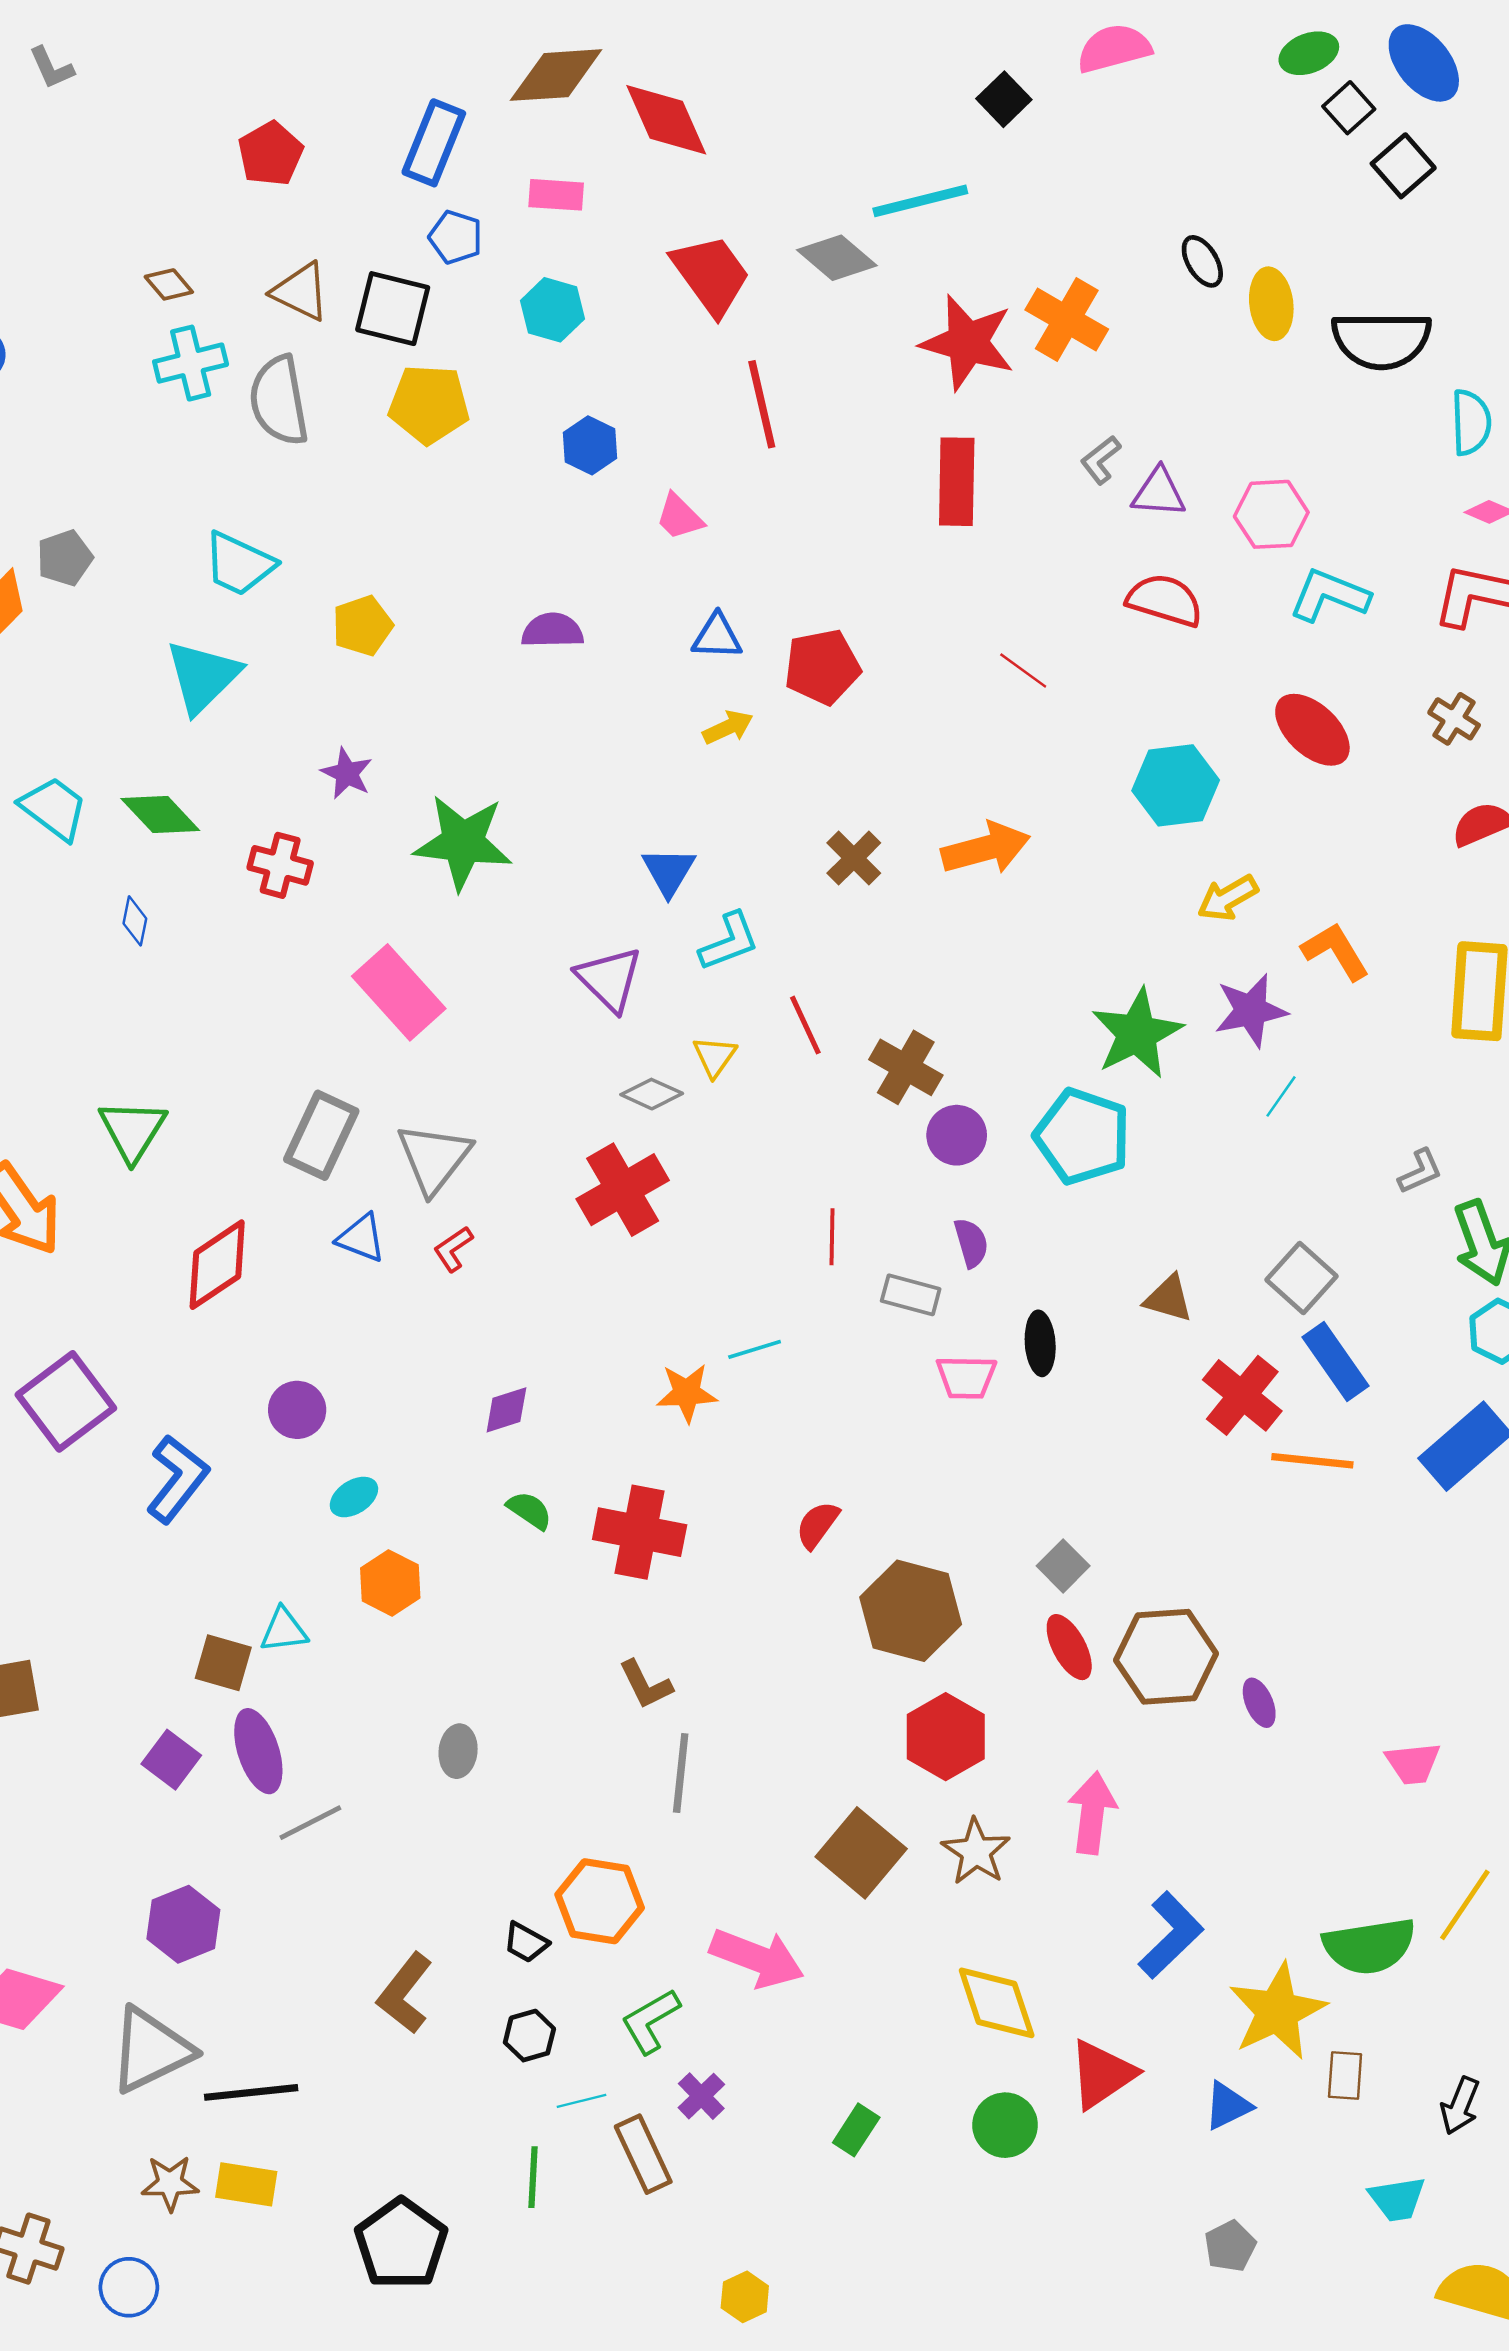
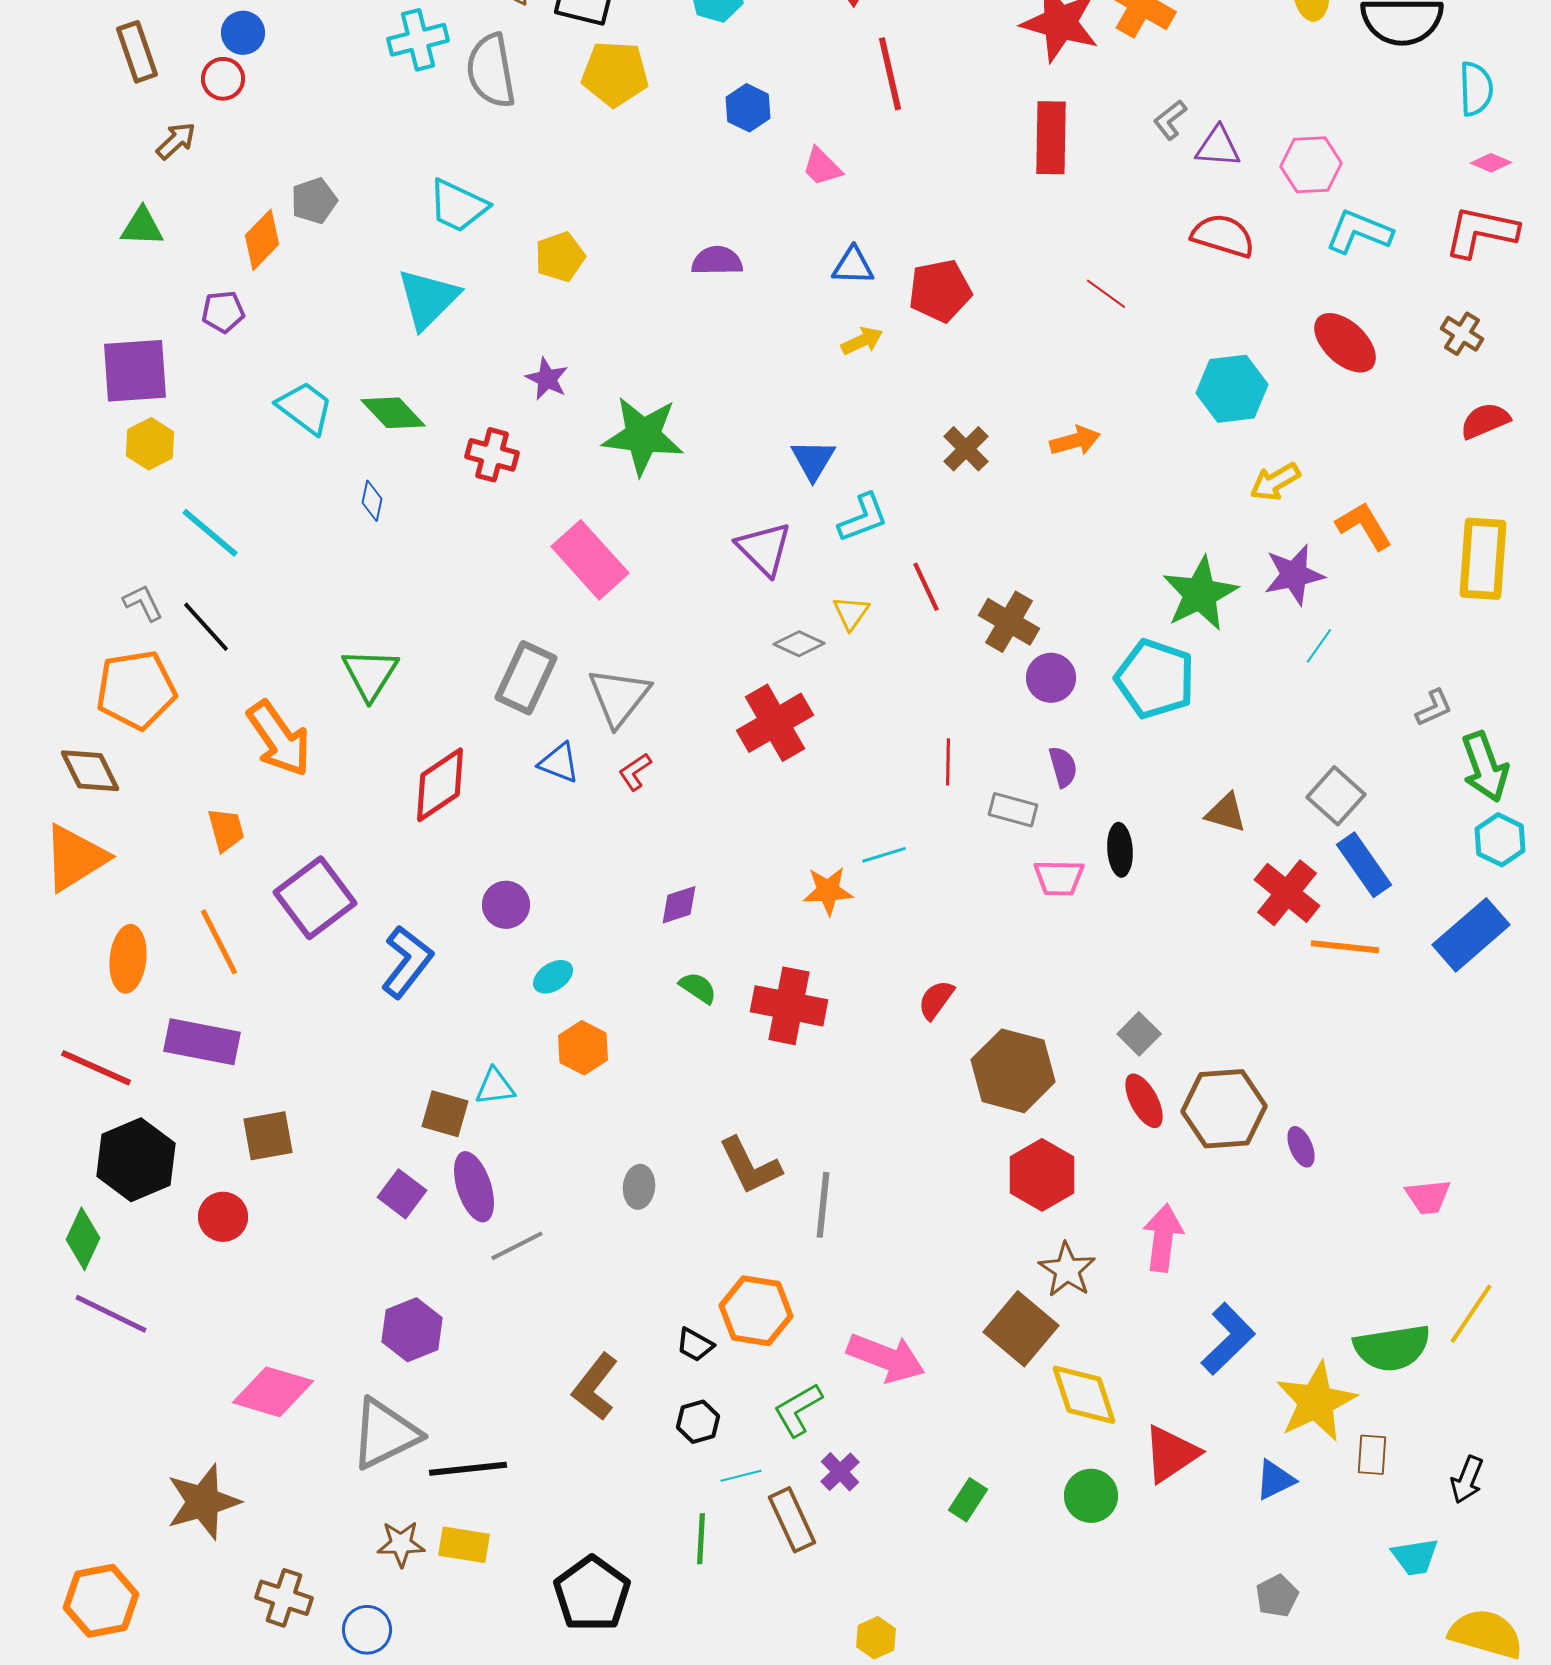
orange arrow: (986, 848) -> (1075, 441), size x0.7
brown L-shape: (646, 1685) -> (750, 1166), moved, size x1.4
brown square: (861, 1853) -> (1021, 1329), moved

